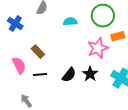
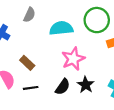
cyan semicircle: (70, 22) -> (61, 28), size x1.5
pink star: (98, 48) -> (73, 59), moved

